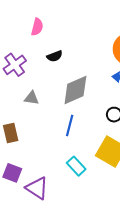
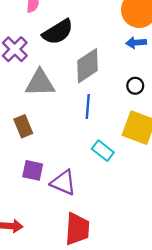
black semicircle: (55, 56) -> (58, 32), size x1.8
gray triangle: (32, 98) -> (40, 83), size x1.8

